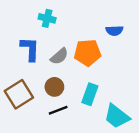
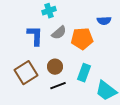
cyan cross: (47, 18) -> (49, 11), turned -32
gray semicircle: (59, 56) -> (59, 33), moved

